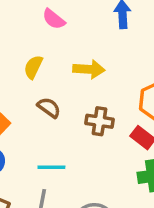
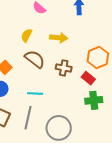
brown semicircle: (49, 108) -> (35, 59), size x1.5

